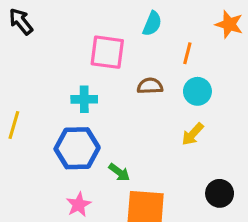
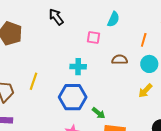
black arrow: (21, 21) -> (56, 17), moved
cyan semicircle: (152, 24) -> (113, 19), moved
pink square: (107, 52) -> (94, 38), size x0.6

